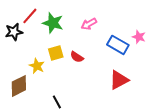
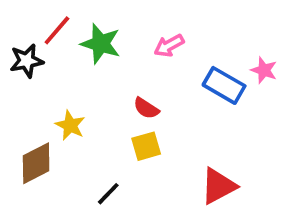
yellow square: (56, 53) -> (146, 146), moved
red triangle: (119, 80) -> (218, 186), moved
black line: (57, 102) -> (108, 194), turned 72

